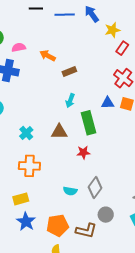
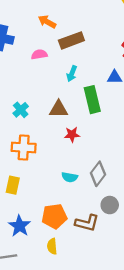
pink semicircle: (19, 47) -> (39, 54), moved
brown rectangle: (69, 71) -> (71, 40), size x1.5
red star: (83, 152) -> (72, 135), moved
yellow rectangle: (21, 199) -> (13, 185), turned -63
blue star: (26, 222) -> (19, 226), moved

